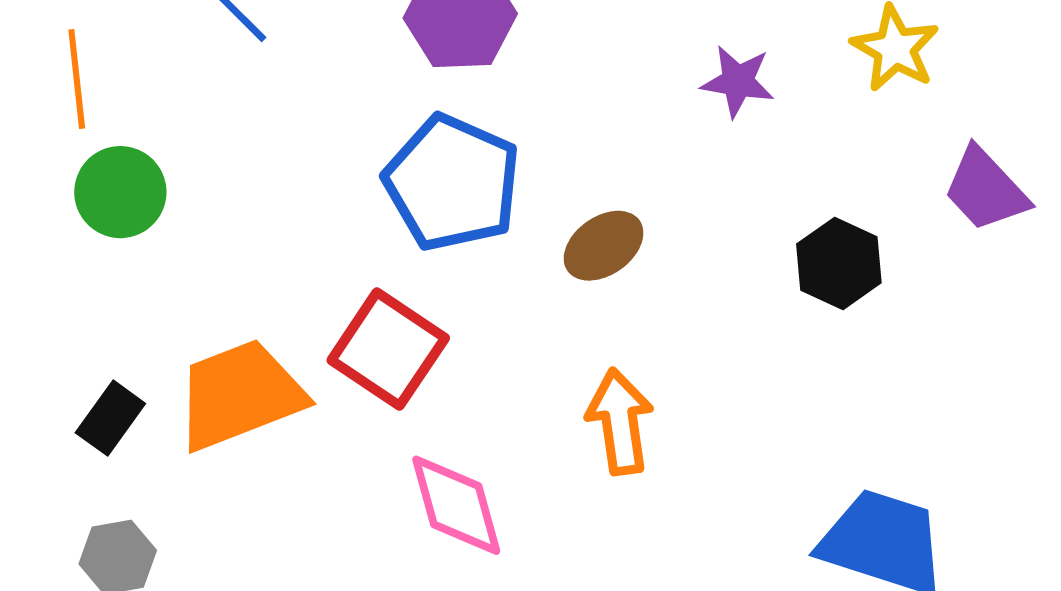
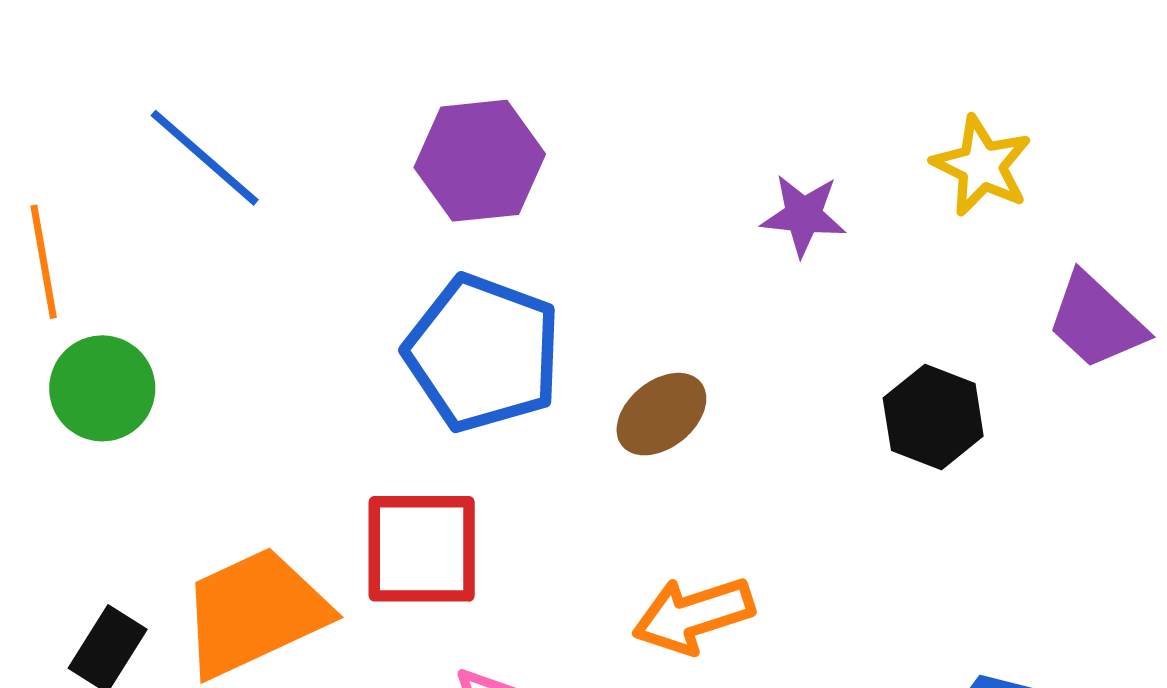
red square: (388, 349) -> (422, 549), turned -30
orange arrow: (620, 422) -> (693, 615), turned -96

